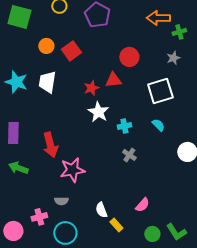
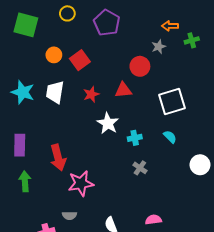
orange arrow: (158, 18) -> (170, 26), size x0.7
gray star: (173, 58) -> (159, 47), moved
red star: (91, 88) -> (91, 94), moved
green arrow: (18, 168) -> (25, 181), turned 66
pink semicircle: (142, 205) -> (153, 220), turned -140

